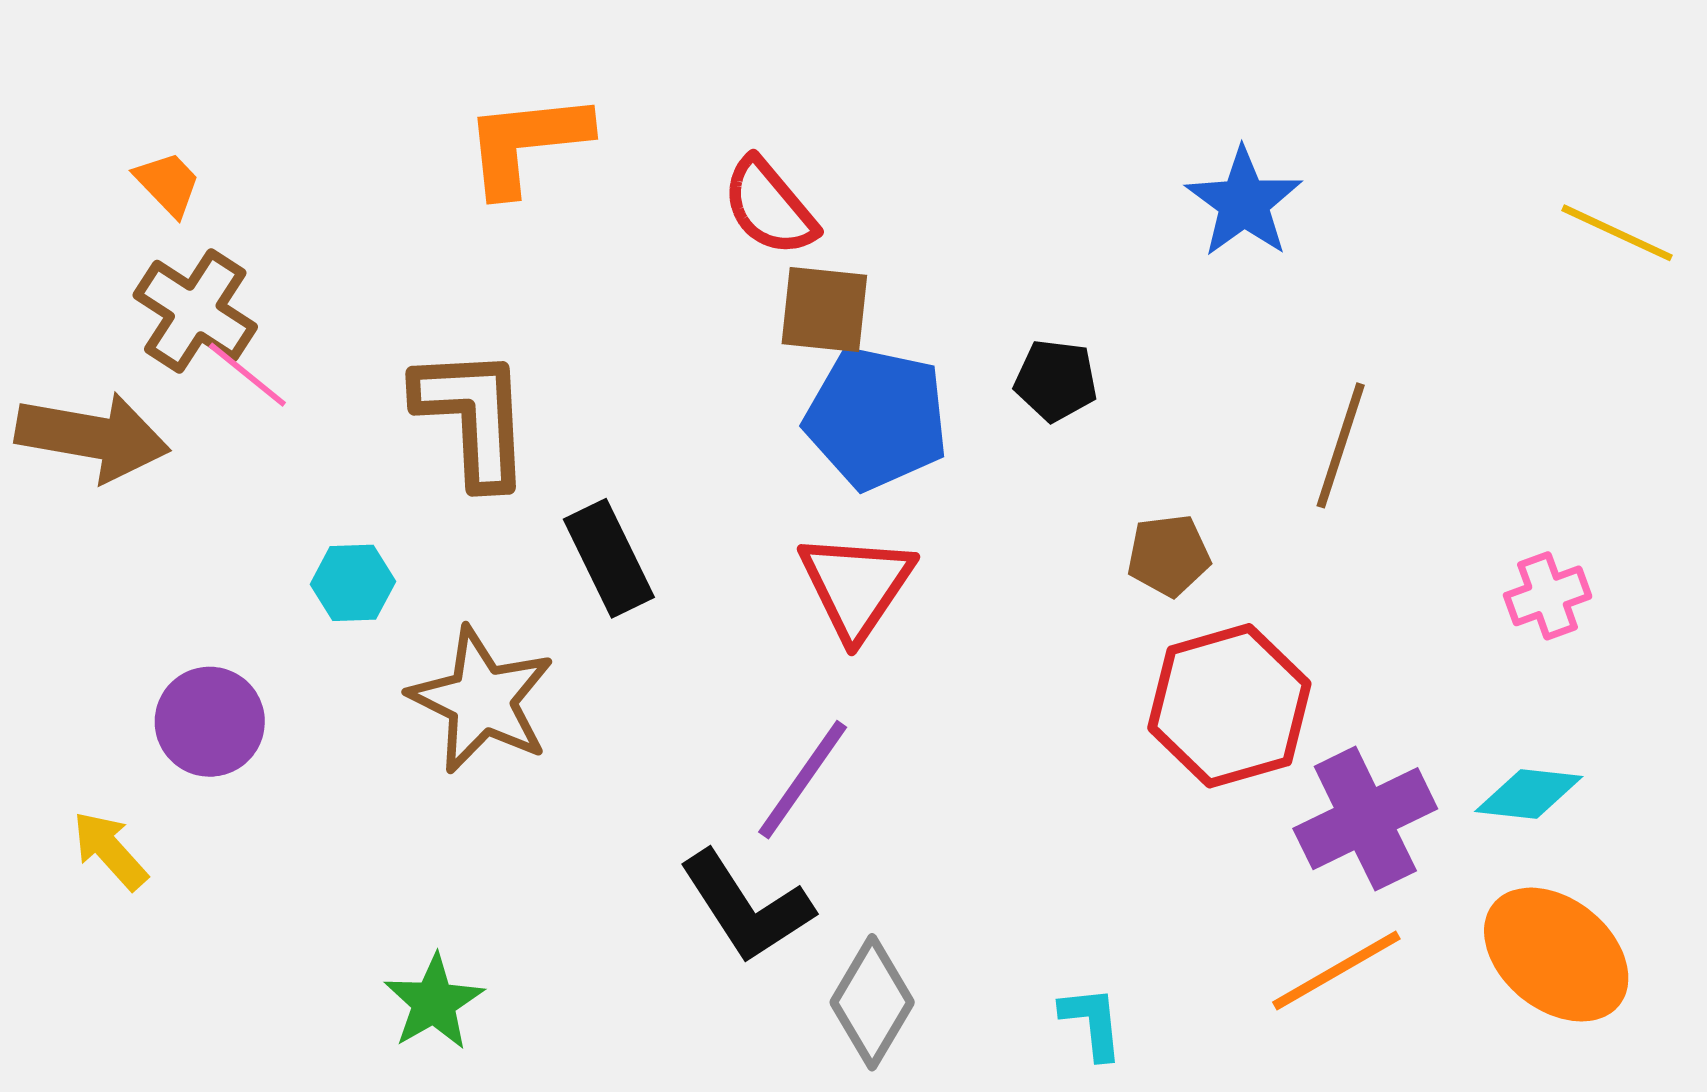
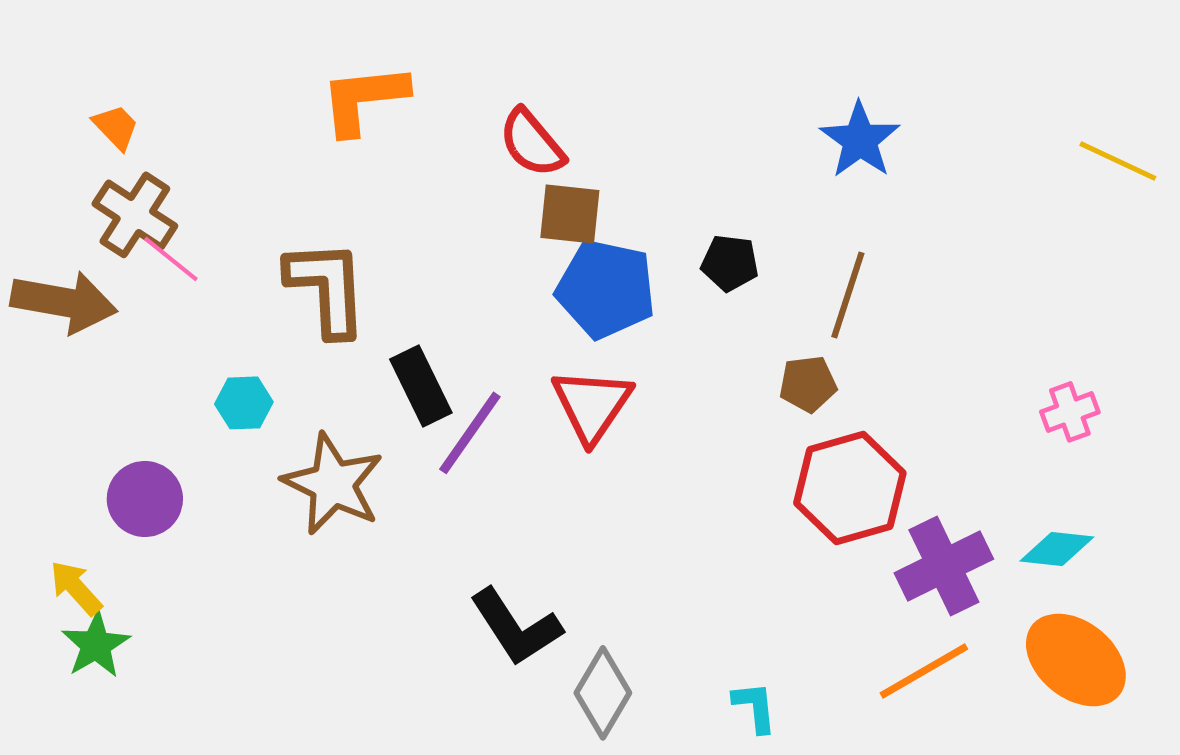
brown line: (1341, 445) -> (848, 295), moved
purple line: (803, 780) -> (470, 433), moved
green star: (434, 1002) -> (96, 645), moved

